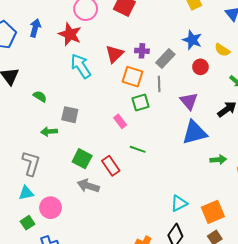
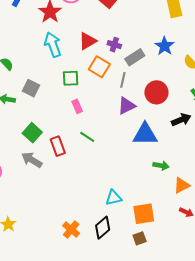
red circle: (200, 67) -> (156, 92), moved, size x1.5
purple triangle: (189, 101) -> (127, 106), moved, turned 30
green square: (141, 103) -> (71, 78), moved

